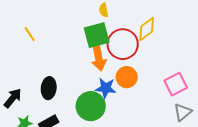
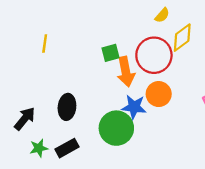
yellow semicircle: (104, 10) -> (162, 15), moved, turned -128
yellow line: (30, 34) -> (45, 43), turned 42
green square: (97, 35) -> (110, 53), moved, size x0.6

